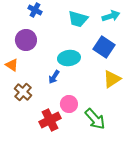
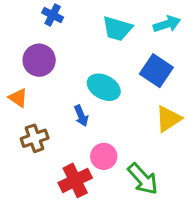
cyan ellipse: (69, 58) -> (104, 87), turned 35
blue arrow: (54, 77) -> (81, 116), turned -56
brown cross: (23, 92) -> (35, 138), turned 30

